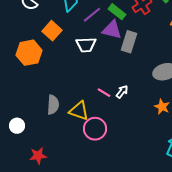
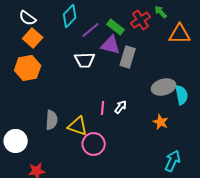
orange square: (52, 31) -> (33, 38), moved
pink line: (104, 93) -> (103, 108), turned 64
white circle: (17, 126) -> (16, 141), size x1.5

